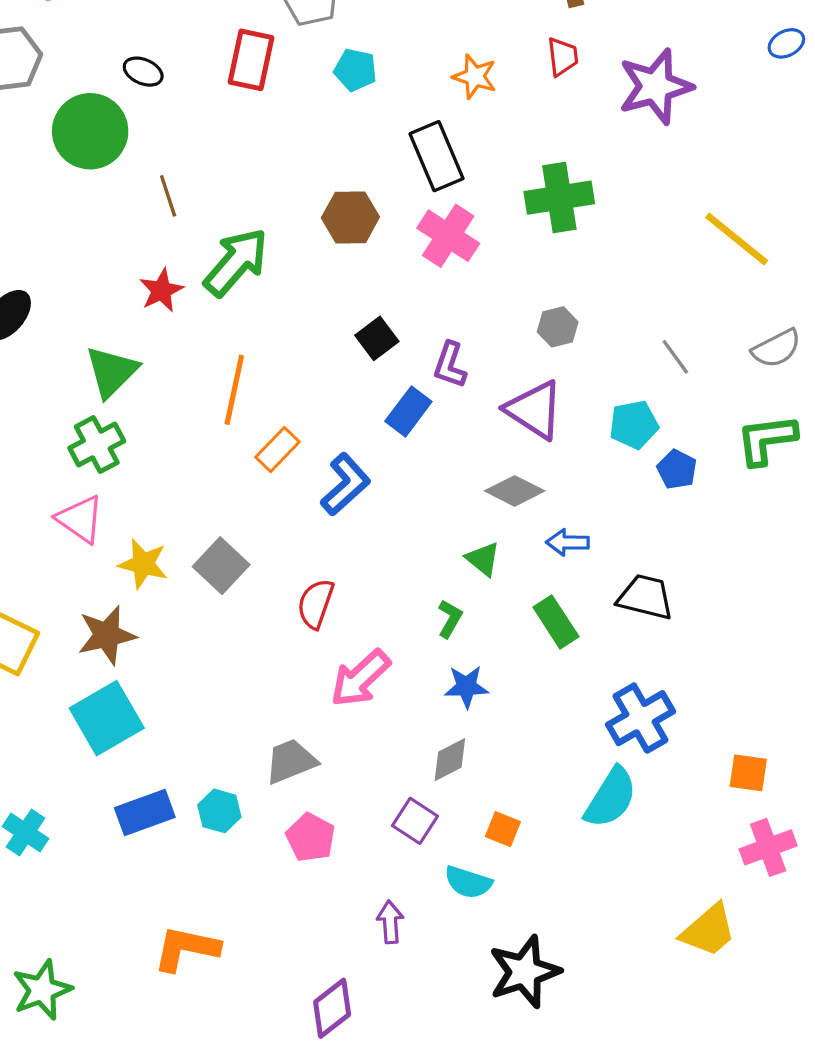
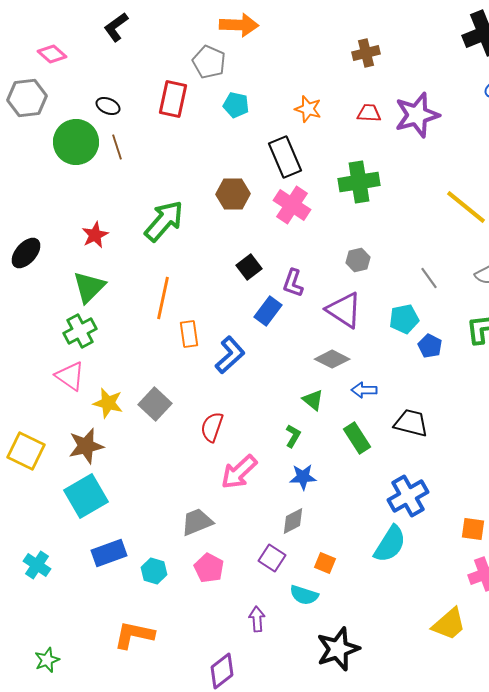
red trapezoid: (563, 57) -> (369, 113), moved, turned -80
brown line: (168, 196) -> (117, 147), moved
red star: (161, 290) -> (95, 235), moved
orange rectangle: (277, 450) -> (189, 334), turned -52
cyan hexagon: (219, 811) -> (154, 571), moved
green star: (42, 990) -> (47, 660), size x0.7

